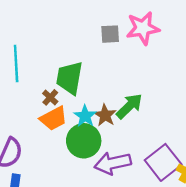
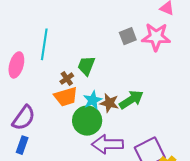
gray square: (110, 34) -> (128, 36), turned -30
green trapezoid: (70, 78) -> (86, 66), size x0.7
brown star: (105, 115) -> (109, 103), turned -30

